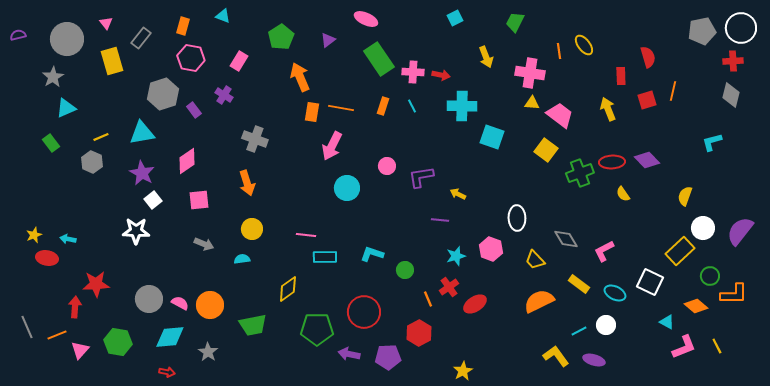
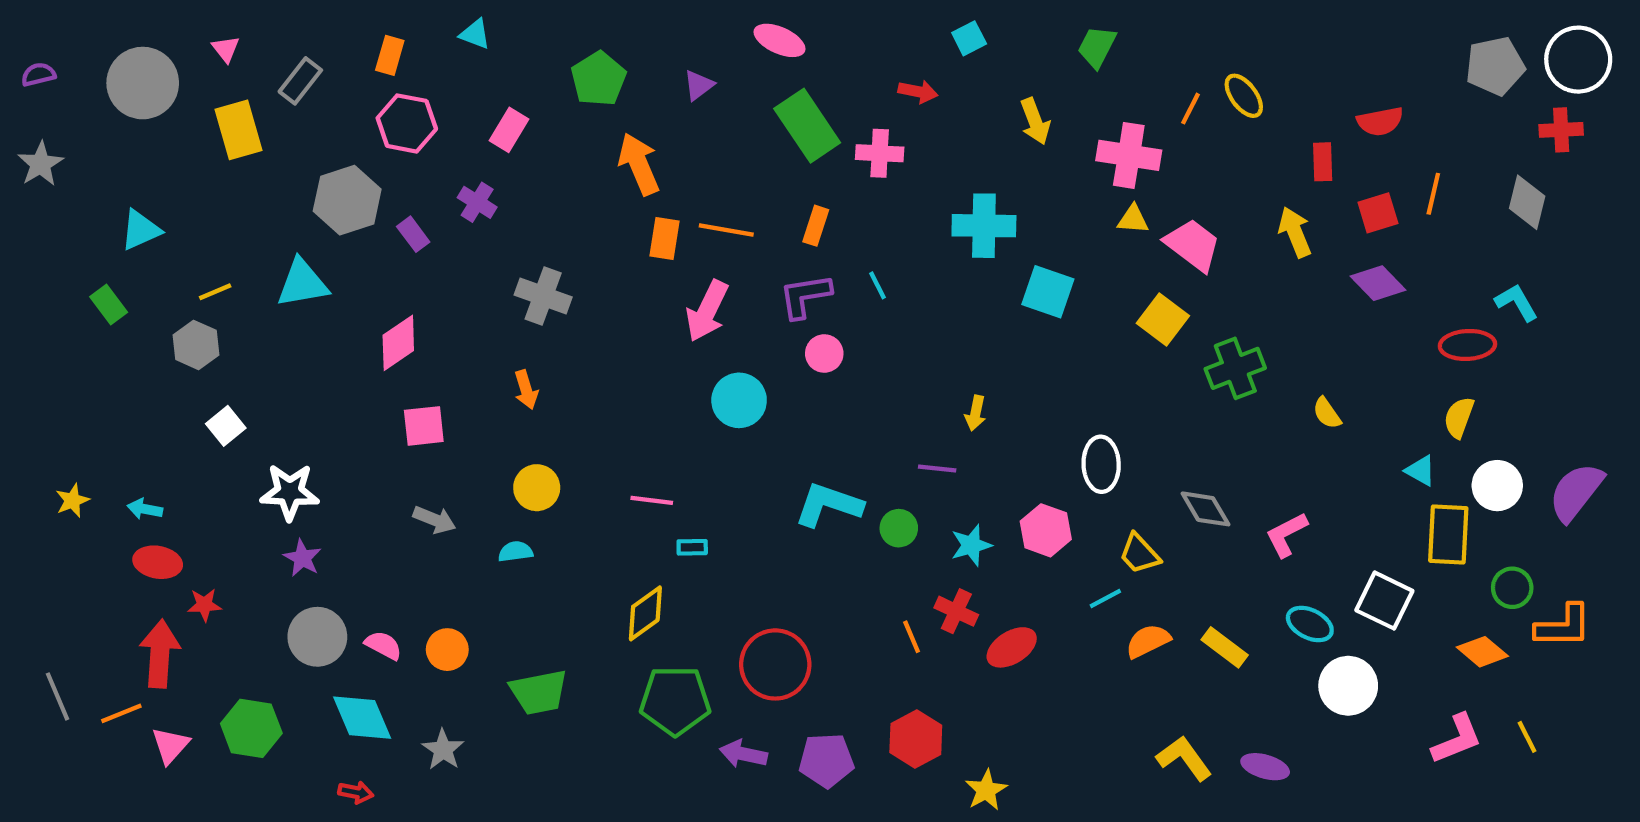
orange line: (559, 51) -> (1191, 109), turned 35
red semicircle: (648, 57) -> (1380, 121), turned 95
red arrow: (441, 75) -> (918, 92), moved
gray star: (53, 77) -> (40, 164), moved
gray diamond: (731, 95) -> (1527, 202), moved
cyan line: (412, 106) -> (877, 285), moved
cyan L-shape: (712, 142) -> (1516, 302), turned 75
purple diamond: (647, 160) -> (1378, 283), moved
red ellipse: (612, 162) -> (1467, 345), moved
purple star: (142, 173) -> (302, 558), moved, size x0.7
purple L-shape: (421, 177) -> (805, 296), moved
orange arrow: (247, 183) -> (526, 390), size x0.7
yellow arrow: (458, 194) -> (975, 413), turned -105
white square: (153, 200) -> (226, 426), moved
yellow rectangle: (680, 251) -> (1448, 535), turned -44
cyan L-shape: (372, 254) -> (828, 505), moved, size x1.4
cyan rectangle: (325, 257) -> (692, 547), size x0.6
red ellipse: (47, 258) -> (158, 562), moved
green circle: (405, 270) -> (899, 528), moved
red star: (96, 284) -> (204, 605), size x0.6
yellow rectangle: (579, 284) -> (1225, 647), moved
red cross: (449, 287) -> (956, 611), turned -30
yellow diamond: (288, 289) -> (645, 613), moved
orange semicircle: (539, 301) -> (1148, 641), size x0.7
orange circle: (210, 305) -> (447, 650), size x0.7
red arrow: (75, 307) -> (160, 654), size x1.4
cyan triangle: (667, 322) -> (1421, 471), moved
white circle: (606, 325) -> (1348, 686), moved, size x1.4
cyan line: (579, 331) -> (1105, 598), moved
red hexagon: (419, 333) -> (916, 739), moved
cyan diamond: (170, 337) -> (362, 718), turned 72

